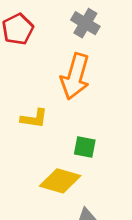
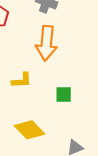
yellow diamond: (60, 181) -> (30, 130), moved, turned 40

